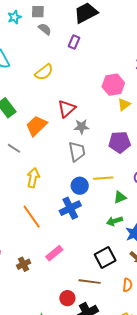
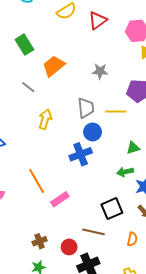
red triangle: (67, 109) -> (98, 20), moved
gray trapezoid: (77, 151) -> (86, 108), moved
yellow line: (103, 178) -> (116, 112), moved
orange line: (32, 217) -> (36, 181), moved
brown cross: (24, 264) -> (40, 241), moved

